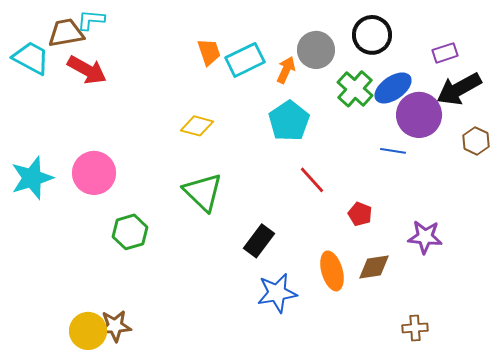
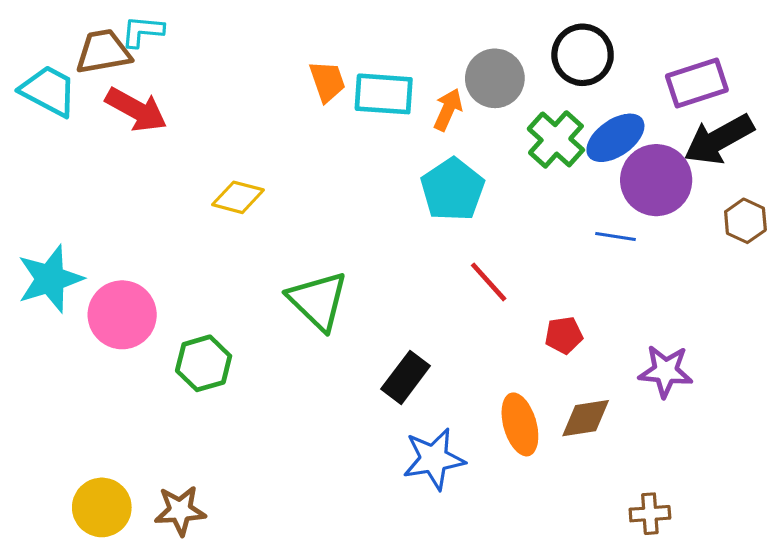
purple rectangle: (445, 53) -> (697, 83), size x1.5
cyan rectangle: (245, 60) -> (384, 94), turned 30
yellow diamond: (197, 126) -> (238, 197), moved
pink circle: (94, 173) -> (122, 315), moved
red pentagon: (360, 214) -> (564, 335), turned -30
yellow circle: (88, 331) -> (102, 507), moved

